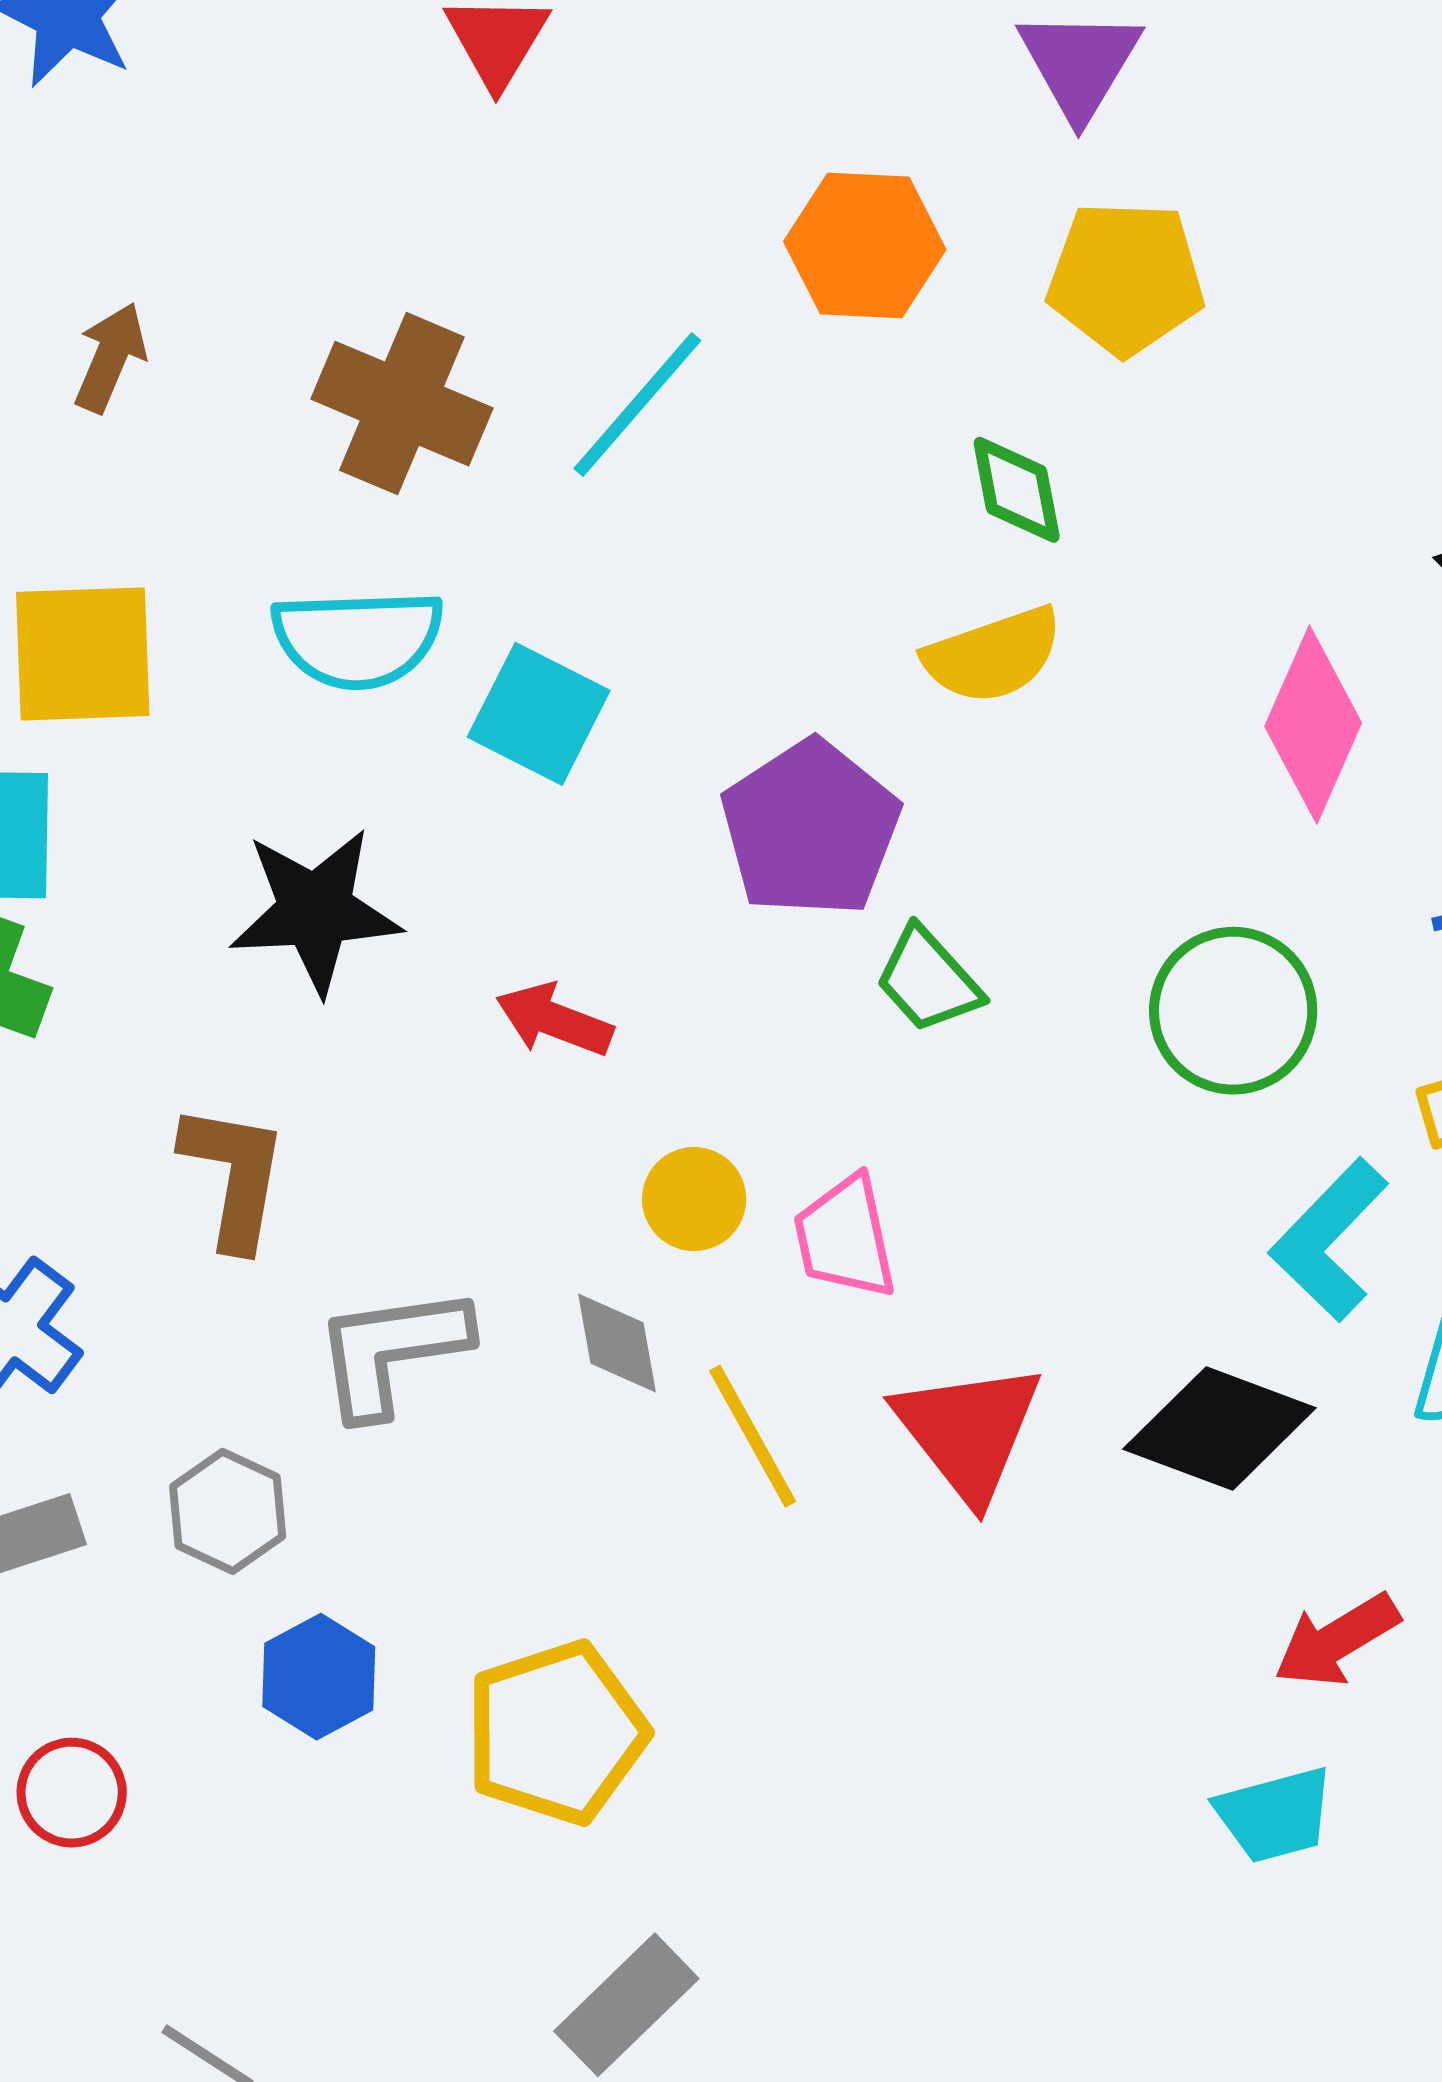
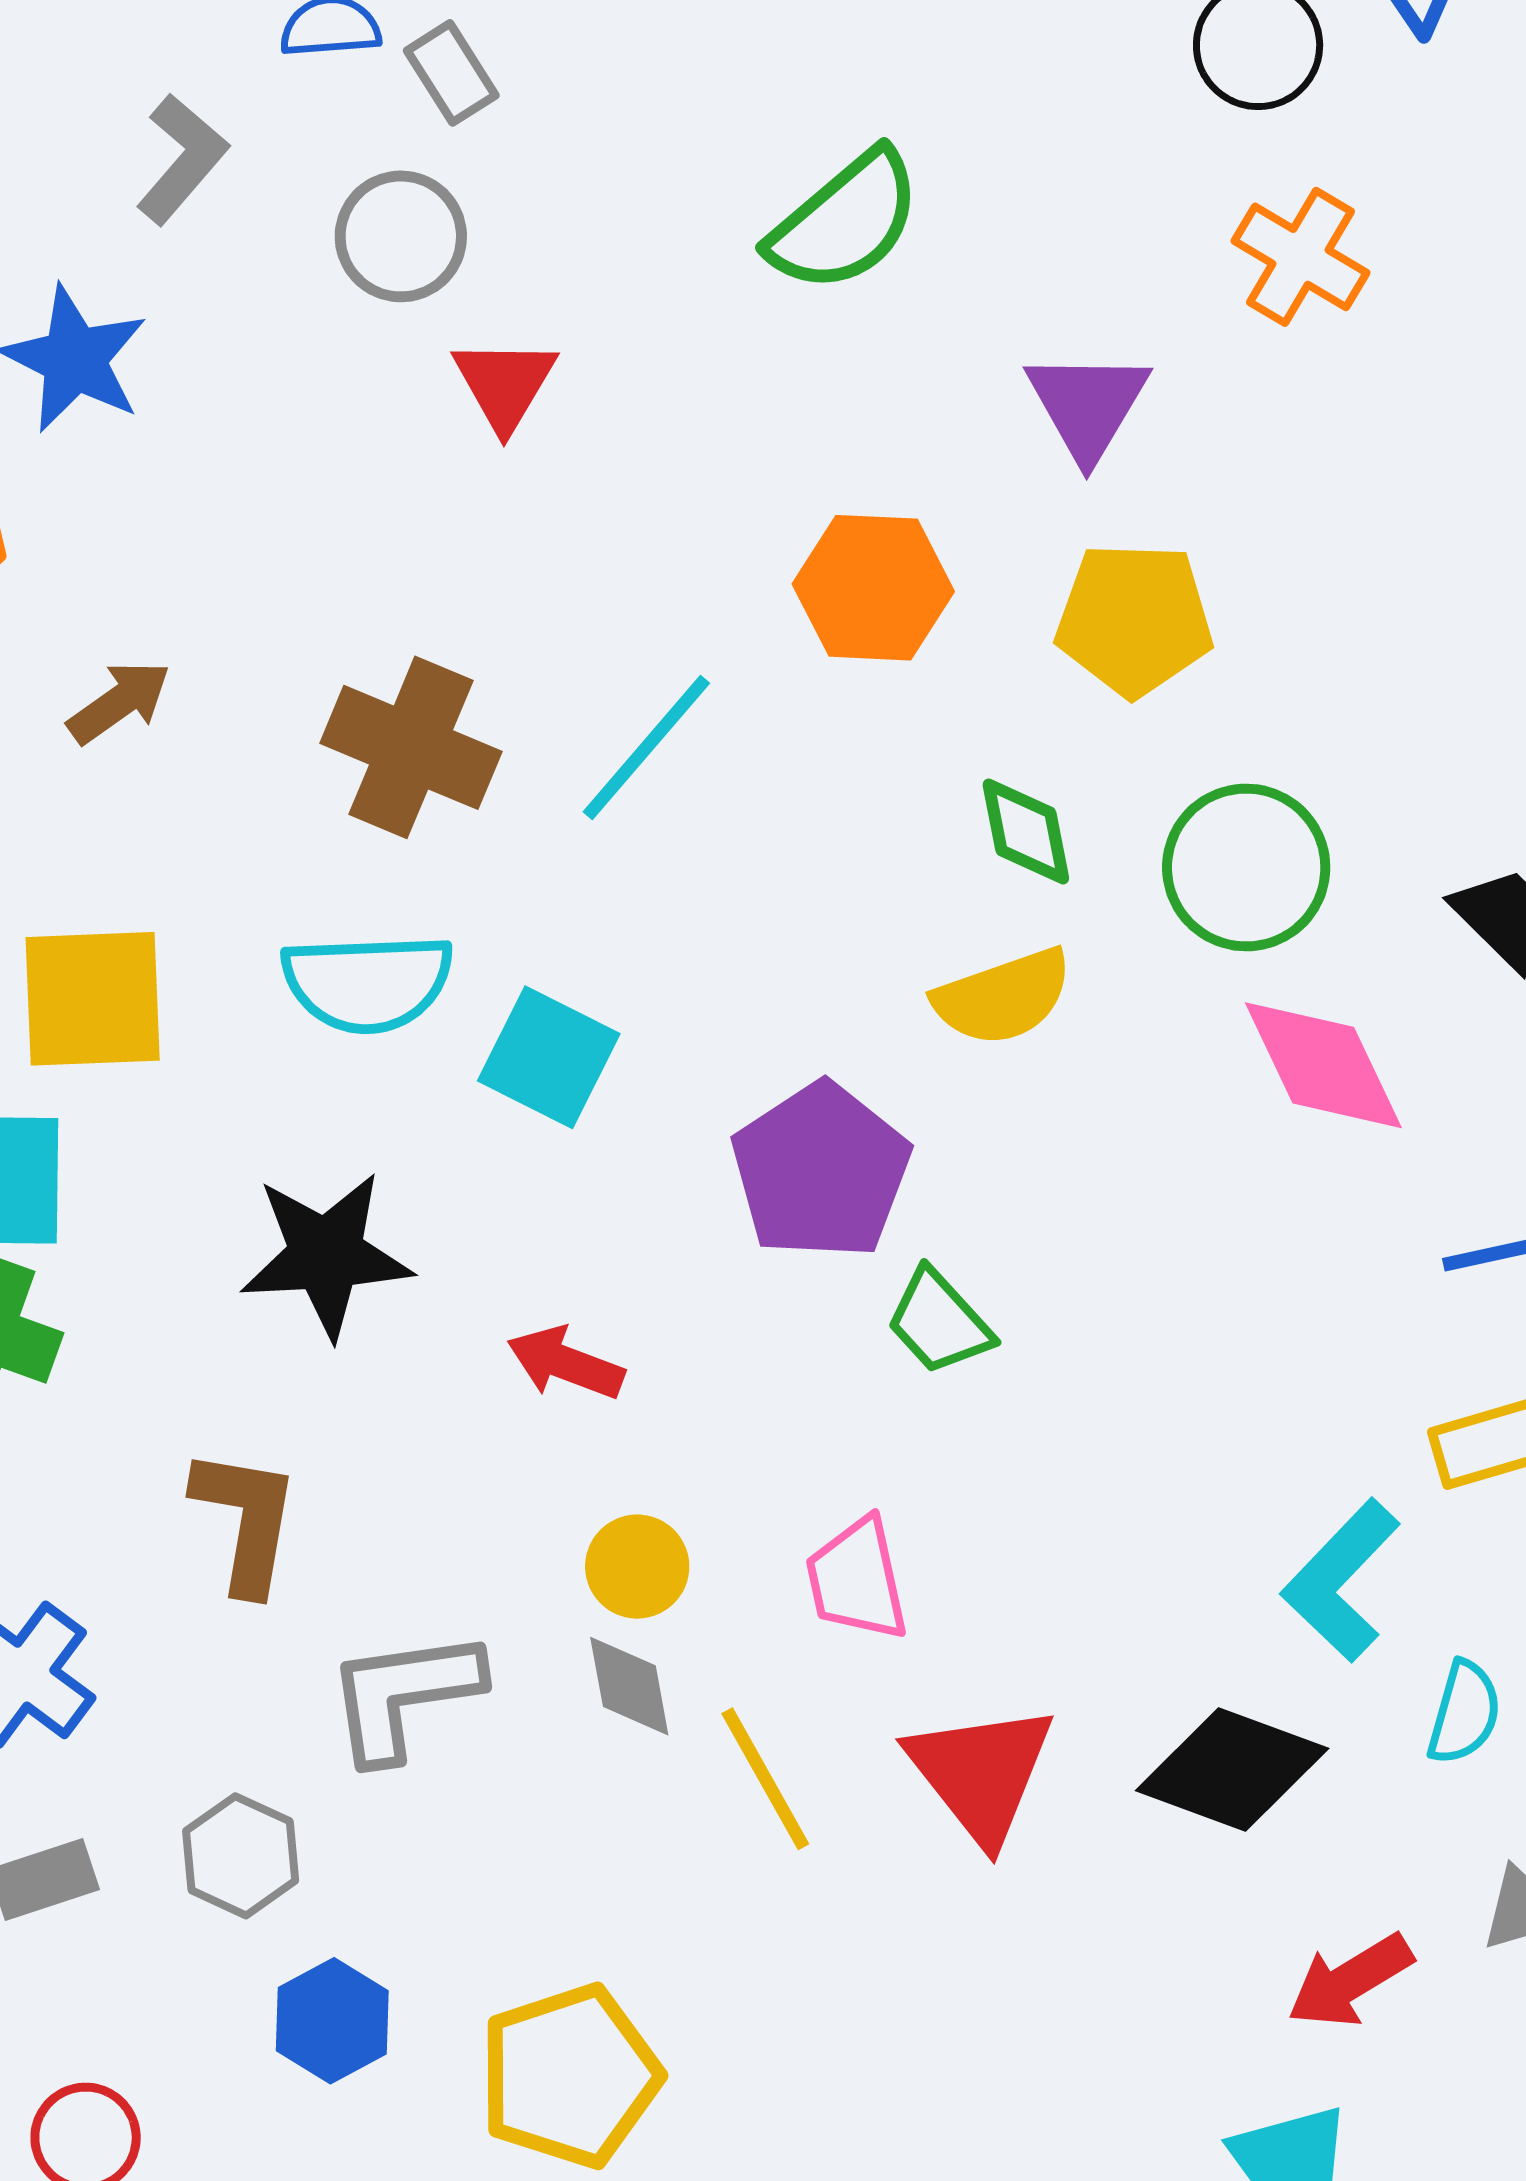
brown arrow: (110, 357) -> (119, 702), turned 32
pink diamond: (1313, 725) -> (1323, 1065), turned -49
green circle: (1233, 1011) -> (1246, 867), moved
yellow circle: (694, 1199) -> (637, 1567), moved

